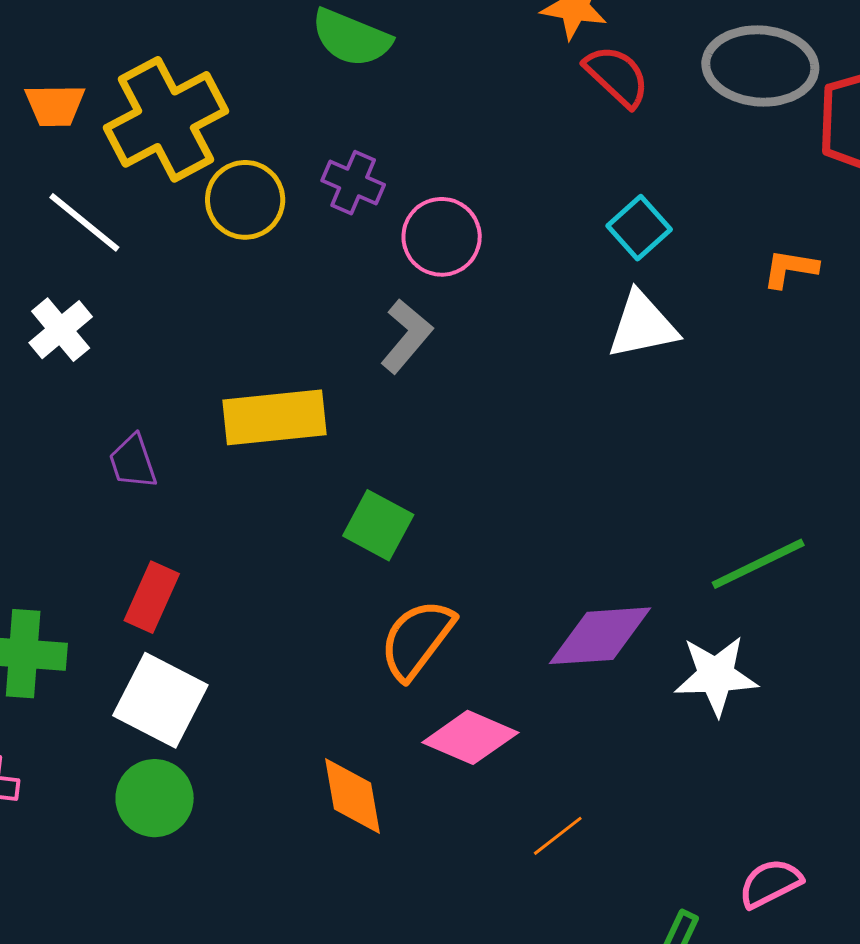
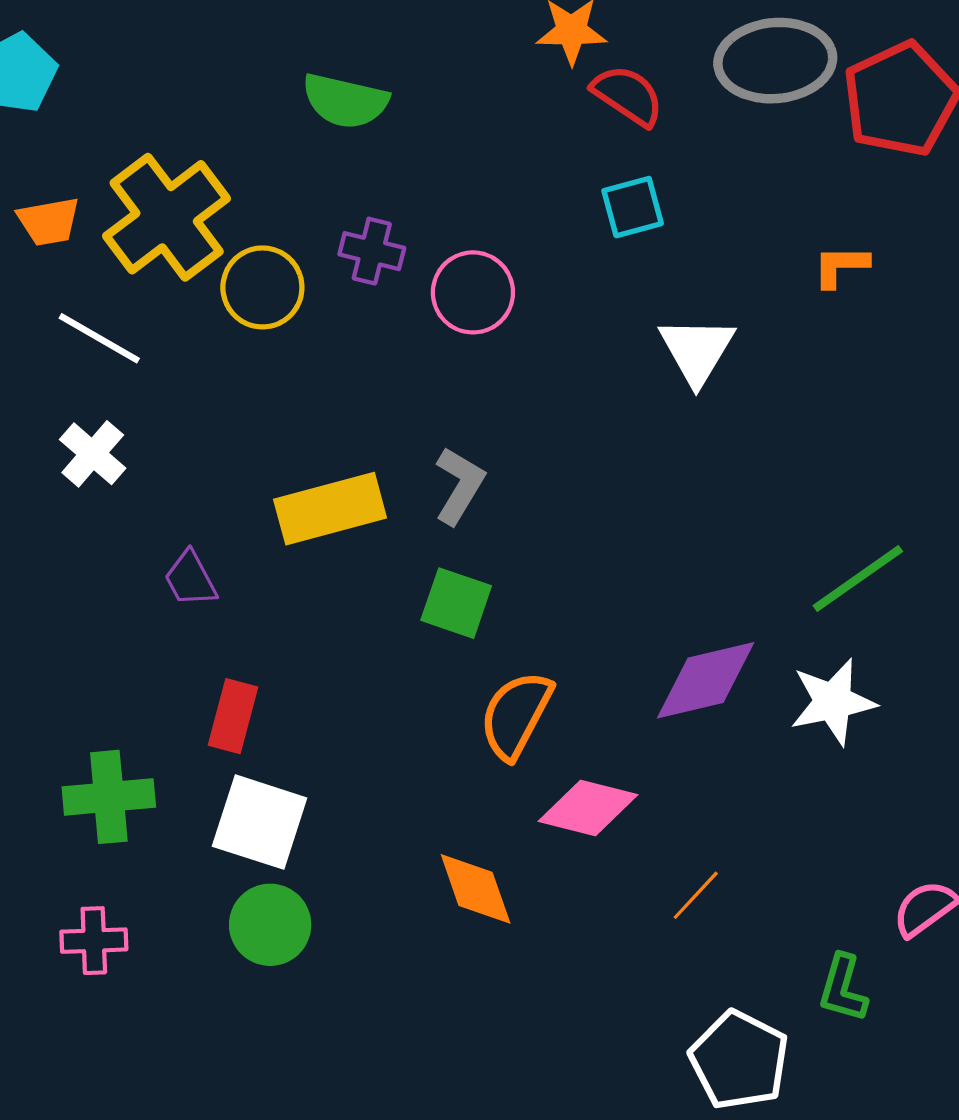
cyan square: (639, 228) -> (633, 207), moved, turned 36
white triangle: (642, 325) -> (697, 350), turned -38
gray L-shape: (406, 336) -> (459, 486), moved

